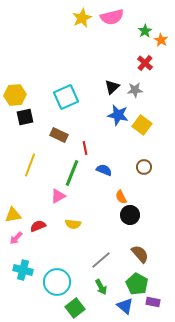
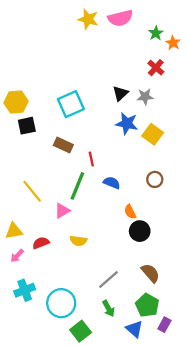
yellow star: (82, 18) -> (88, 19), turned -30
yellow line: (30, 165) -> (32, 191), moved, turned -60
cyan cross: (23, 270) -> (25, 290), turned -36
purple rectangle: (153, 302) -> (164, 325), turned -72

